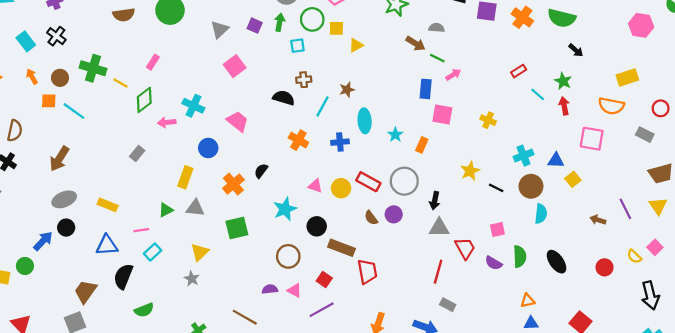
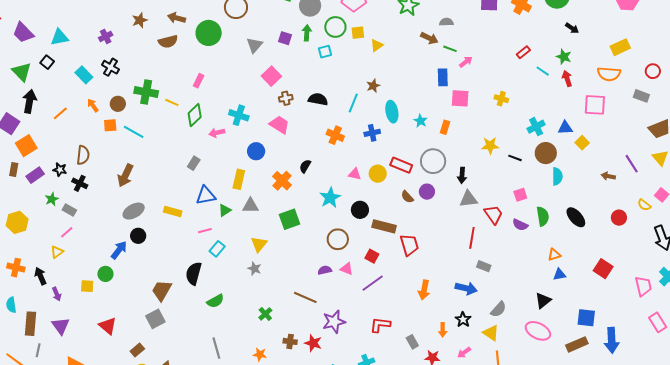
brown cross: (304, 80) -> (286, 98), moved
yellow star: (470, 171) -> (490, 146), turned 30
blue triangle: (107, 245) -> (206, 195), moved

